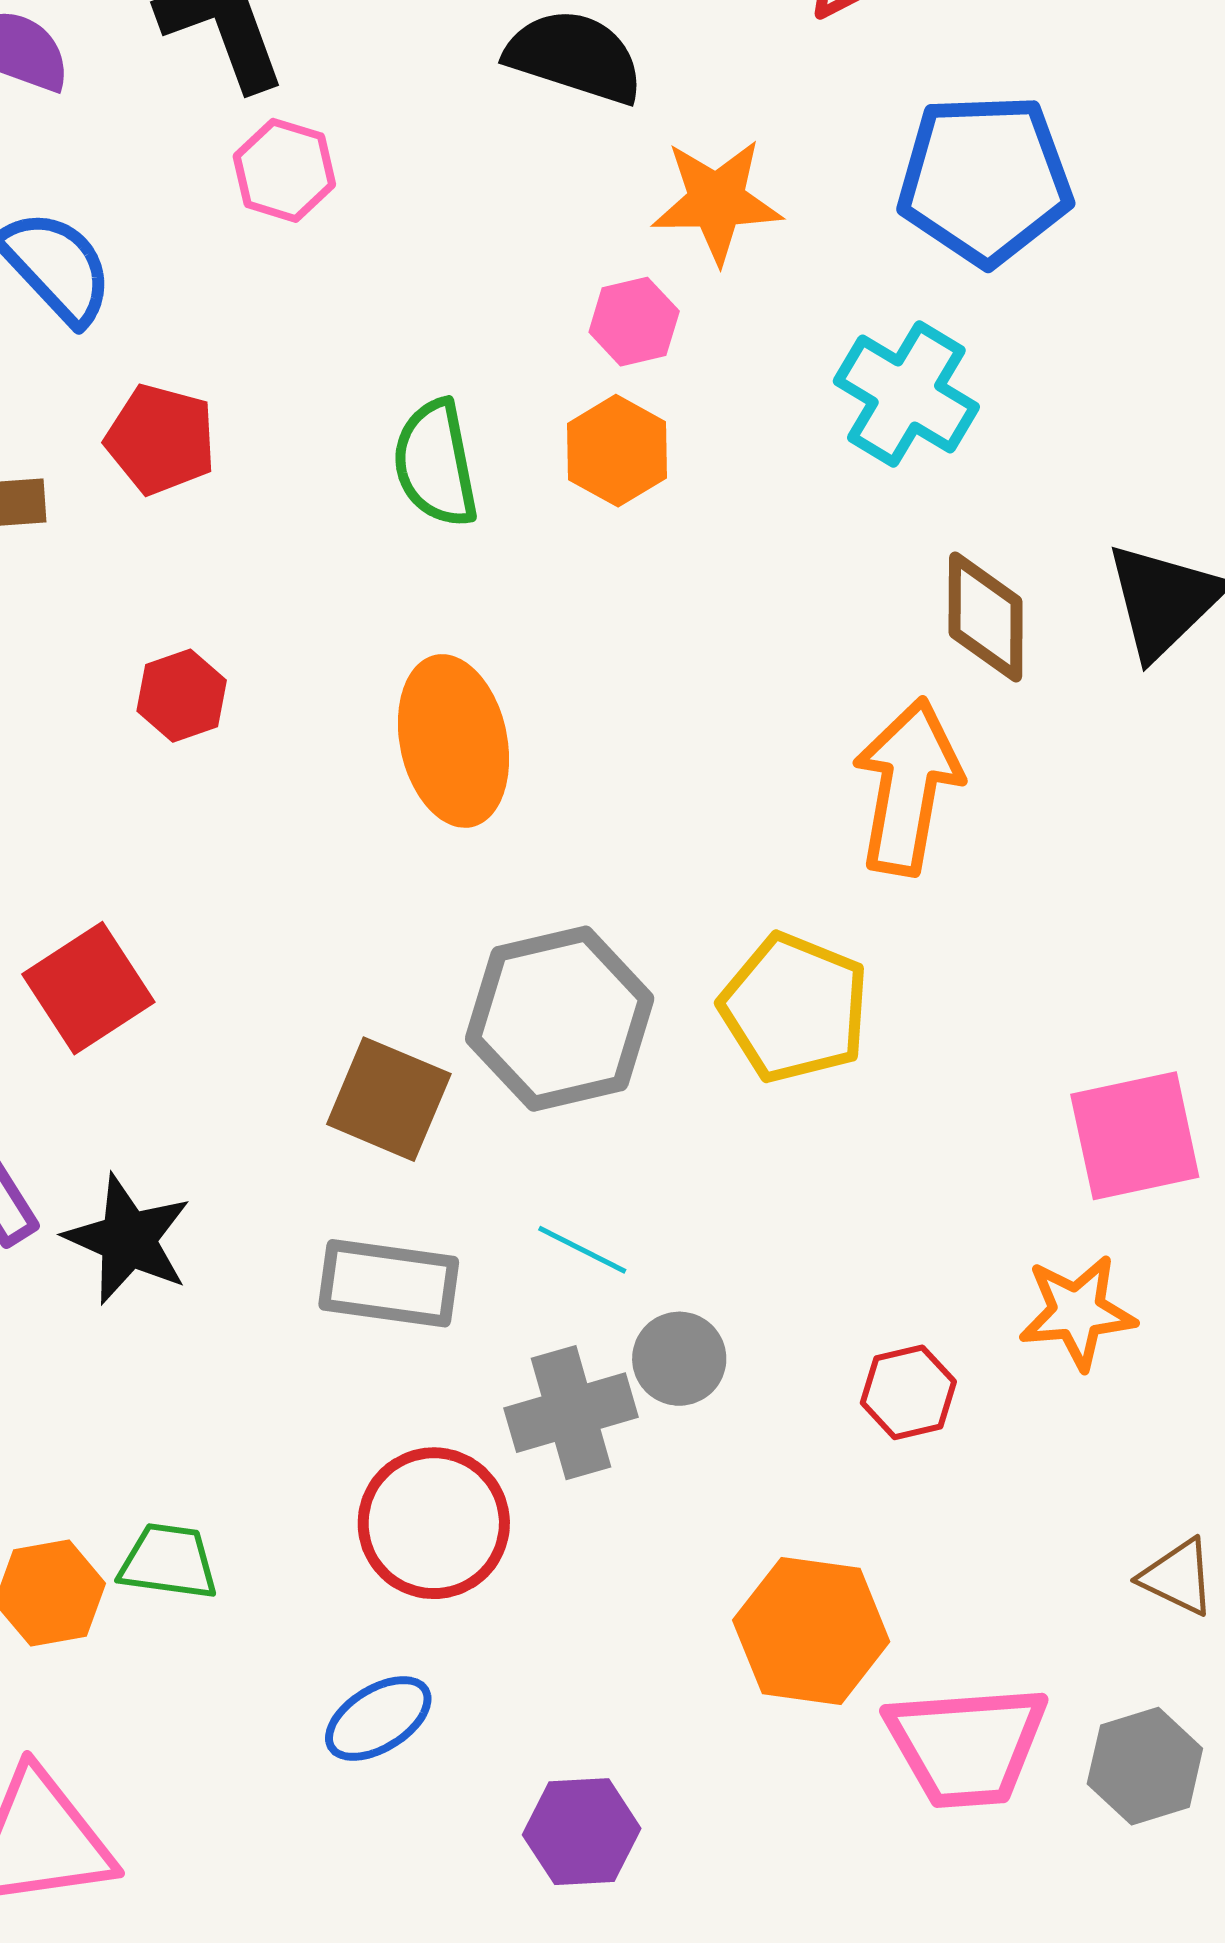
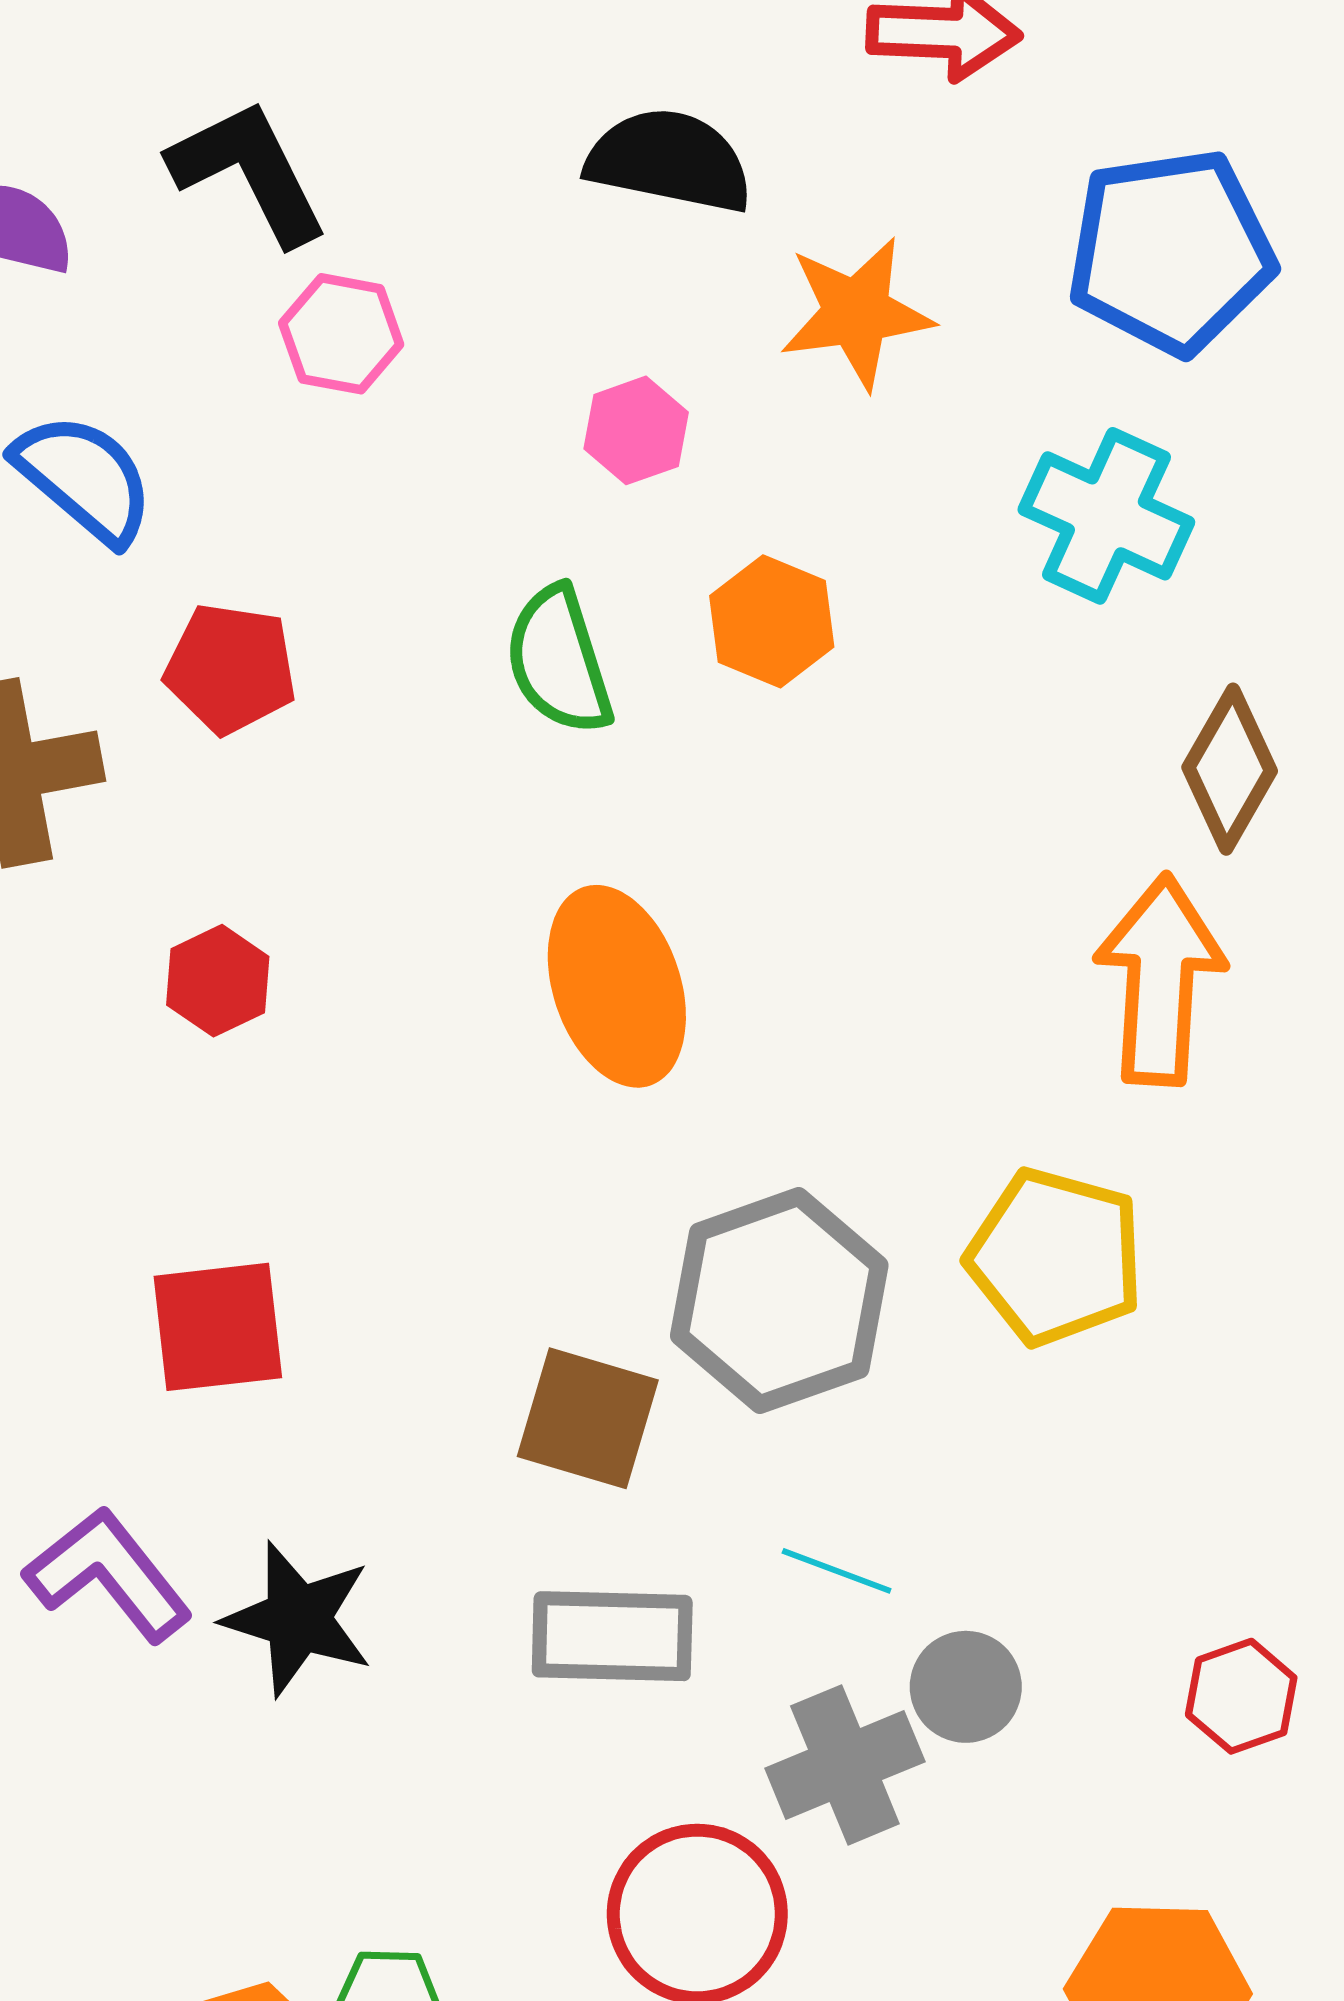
pink hexagon: (634, 322) -> (636, 430), moved
brown diamond: (986, 617) -> (1230, 769), turned 36
red hexagon: (182, 696) -> (218, 981), moved
red square: (88, 988) -> (218, 1327), turned 33

